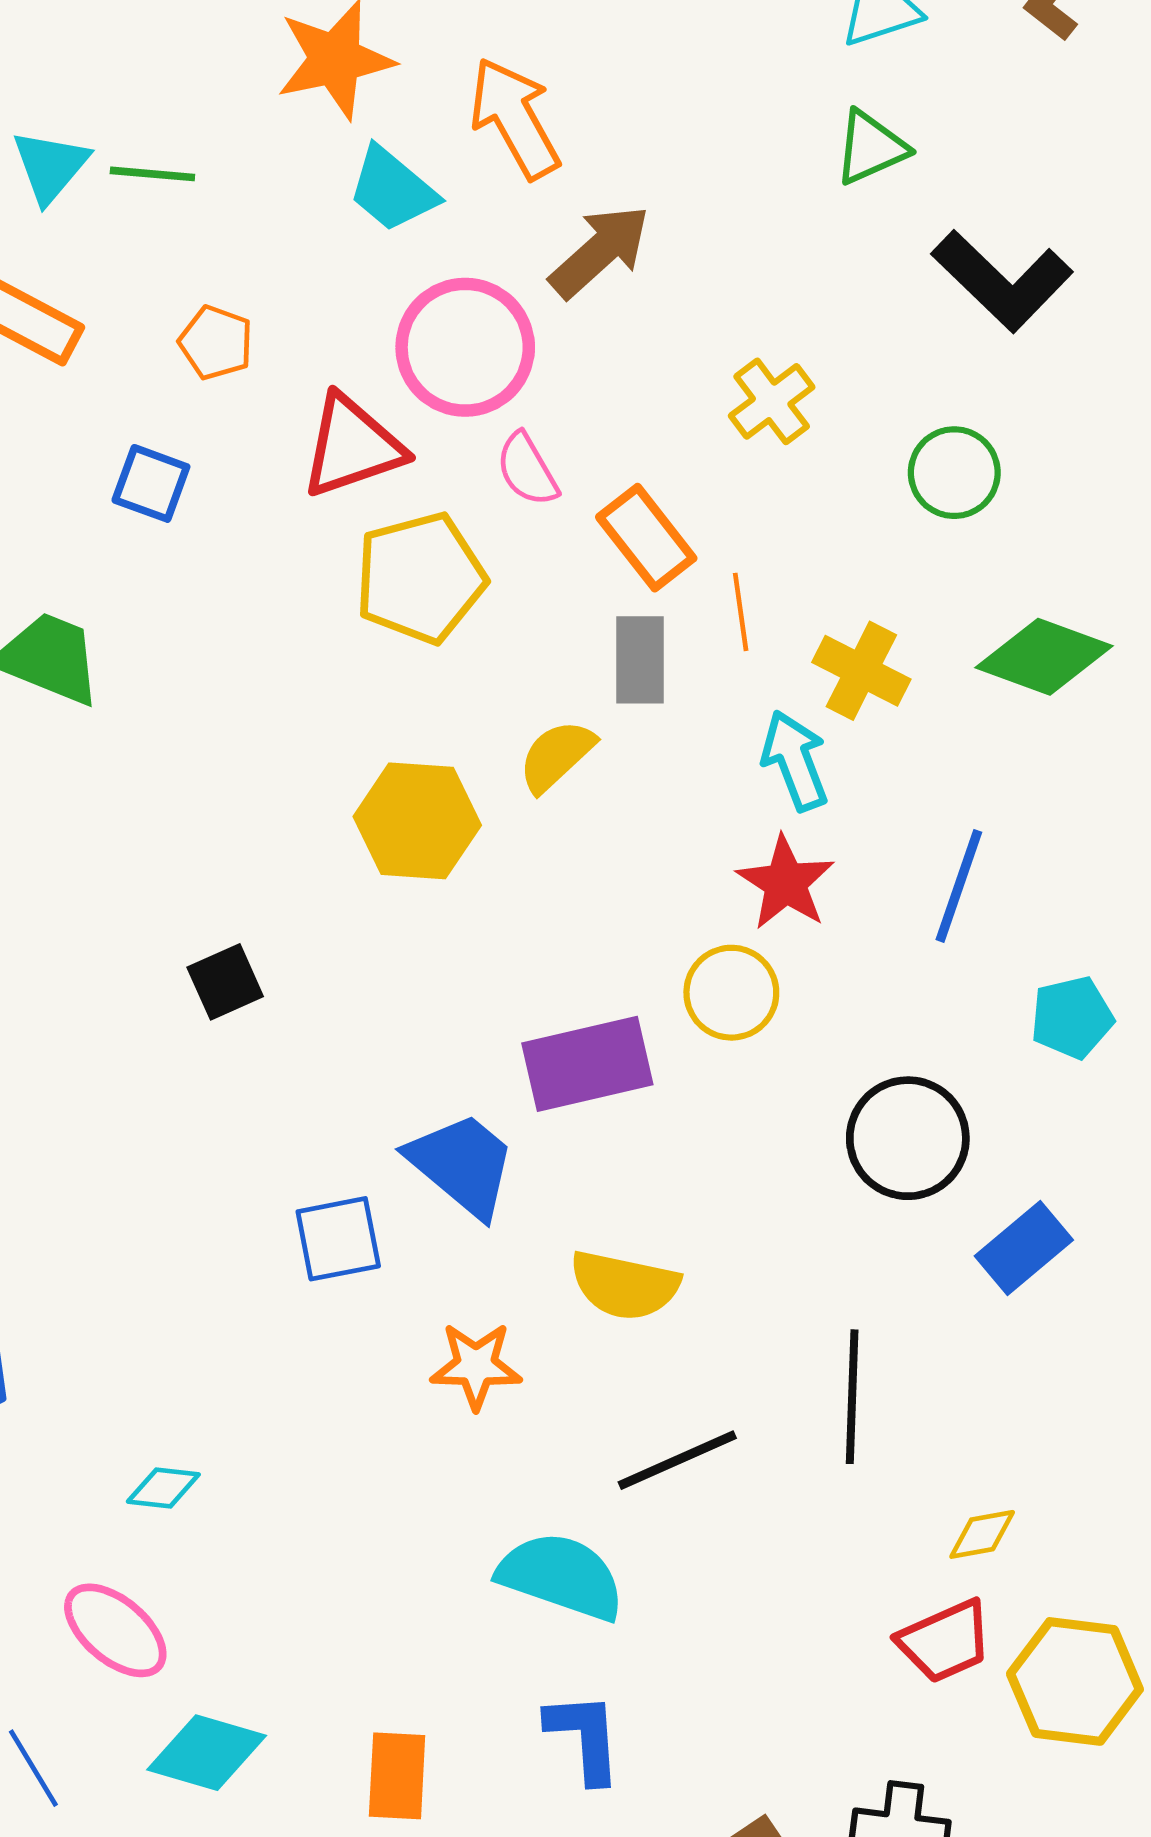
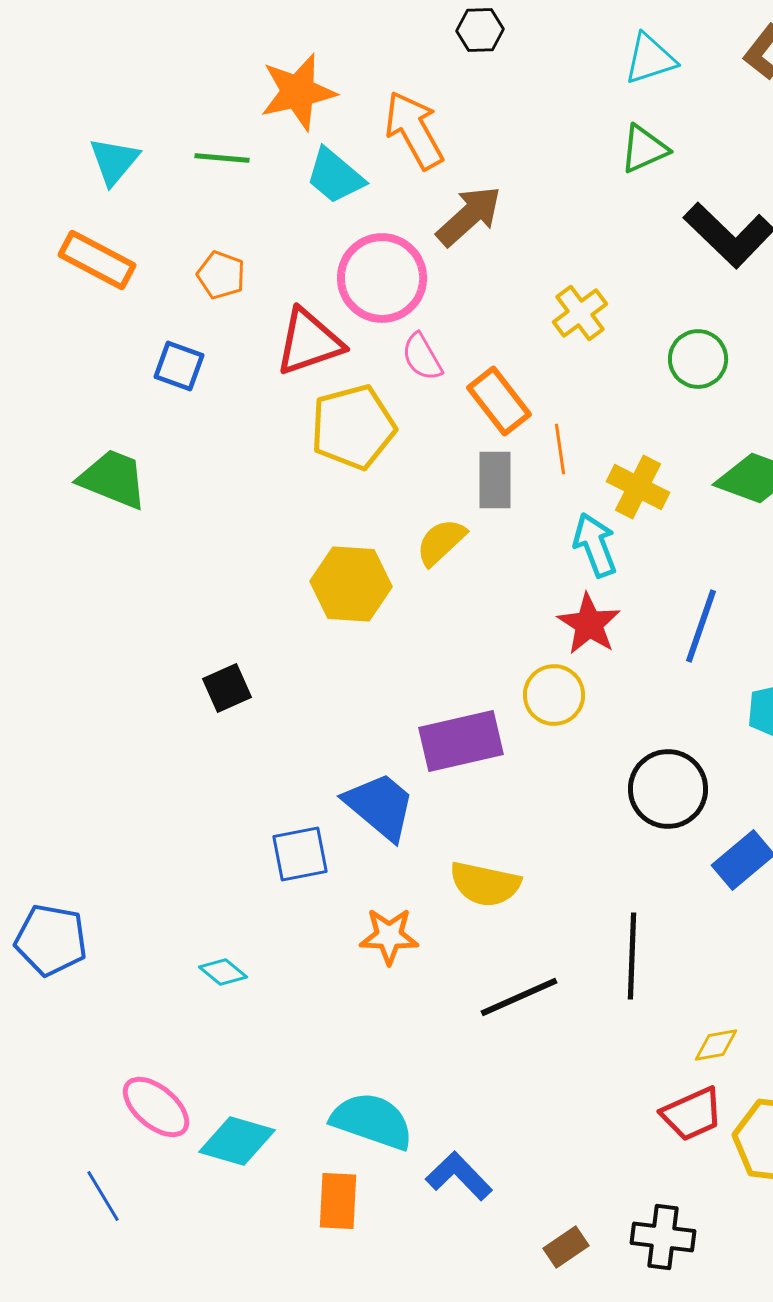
green line: (152, 174) -> (222, 158), moved
cyan diamond: (163, 1488) -> (223, 972), moved, turned 33
cyan semicircle: (561, 1576) -> (372, 1121), moved
blue L-shape: (584, 1737) -> (459, 1176), turned -40
cyan diamond: (207, 1753) -> (237, 1141), moved

